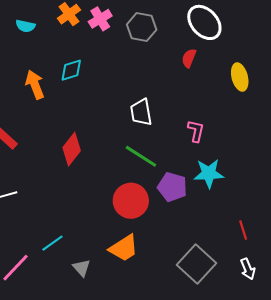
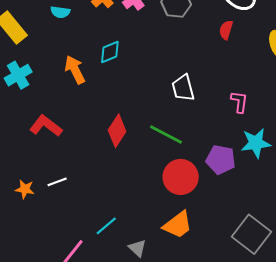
green line: (141, 156) -> (166, 135), moved

